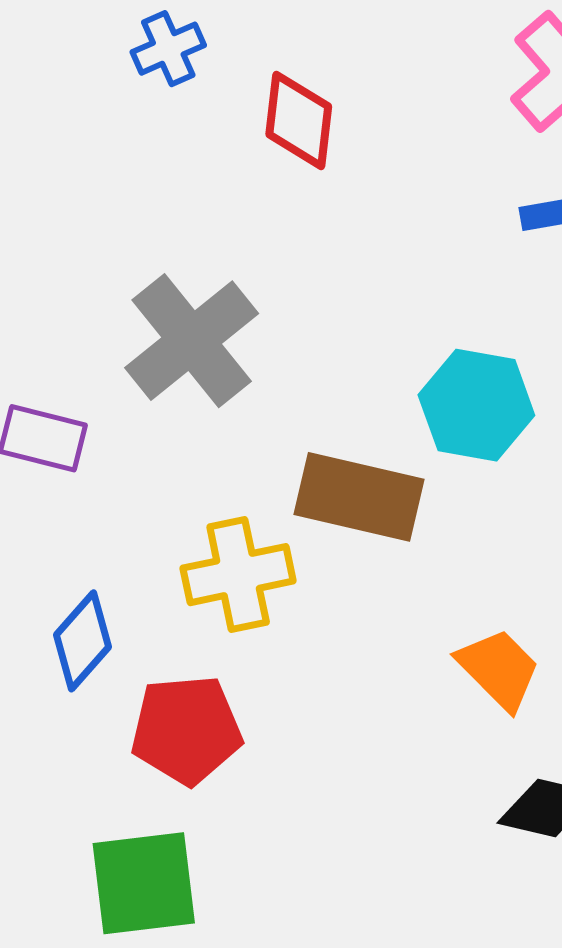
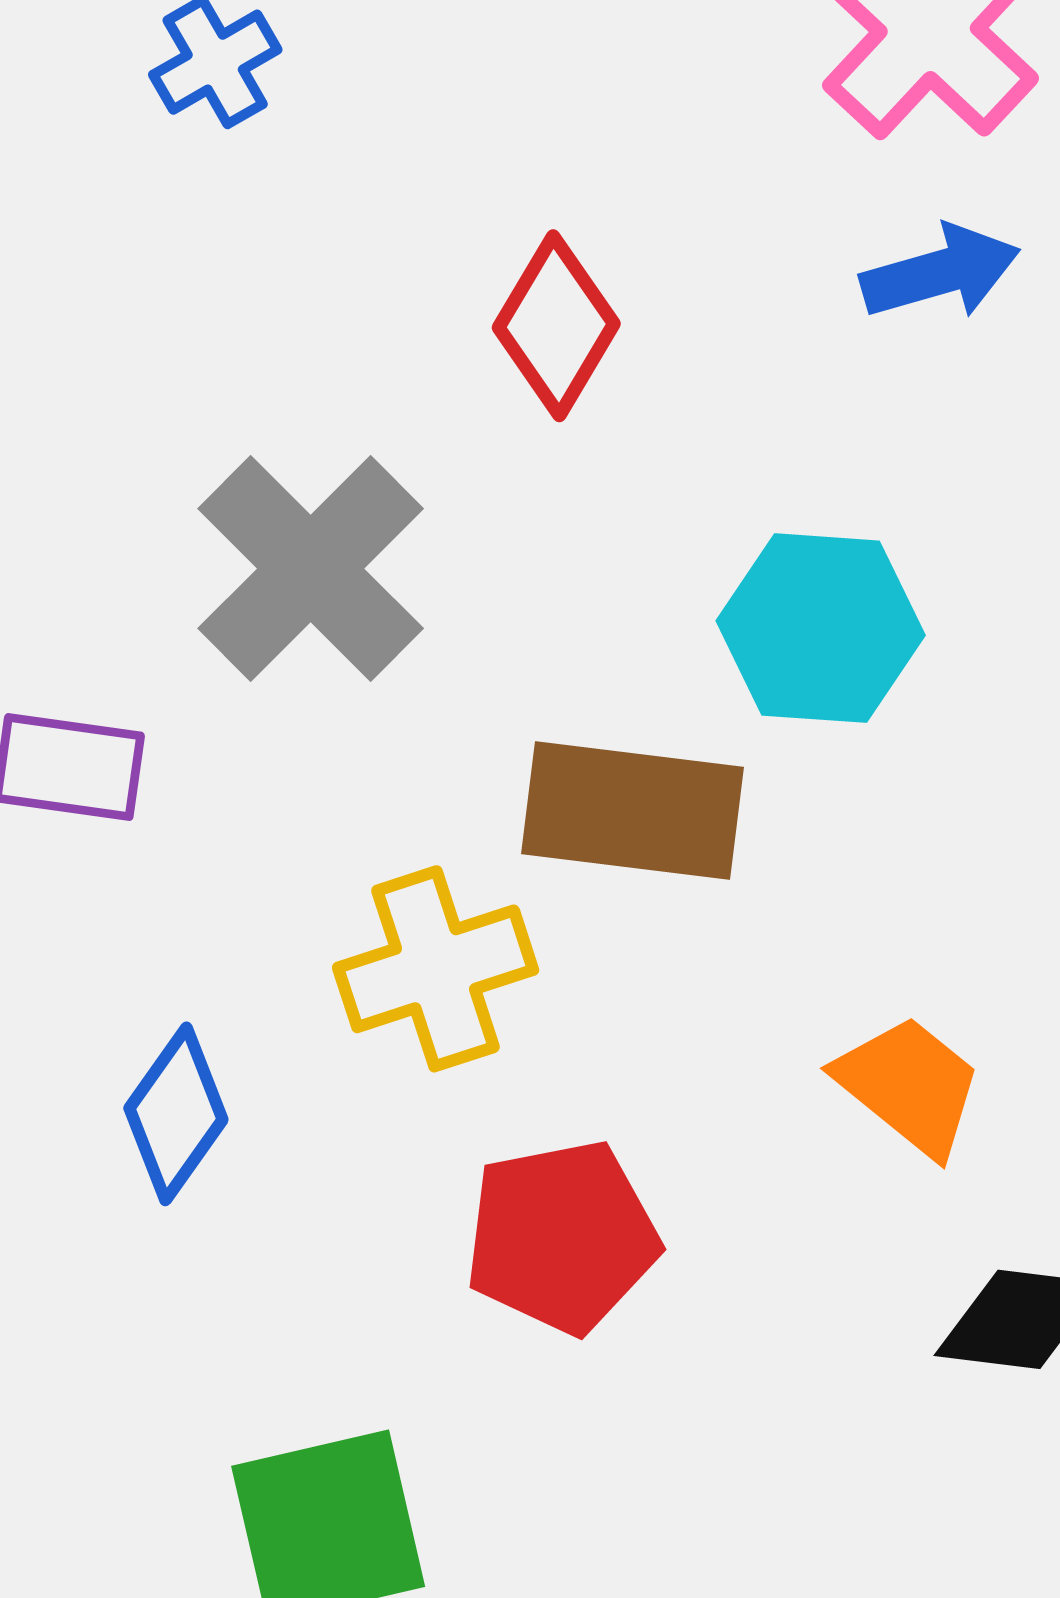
red diamond: (299, 120) -> (556, 326), moved, turned 30
red pentagon: (186, 730) -> (562, 1237), moved

